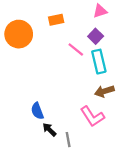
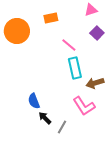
purple square: (96, 36) -> (97, 33), moved
cyan rectangle: (99, 62) -> (75, 68), moved
gray line: (68, 140) -> (62, 127), turned 40

